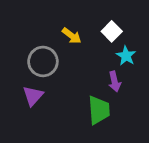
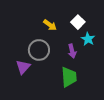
gray circle: (43, 61) -> (39, 50), moved
purple arrow: (115, 82) -> (72, 51), moved

